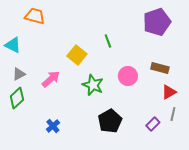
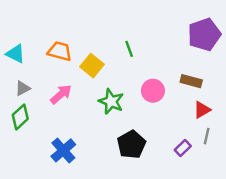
orange trapezoid: (35, 16) -> (60, 51), moved
purple pentagon: (157, 22) -> (204, 35), moved
blue cross: (53, 126) -> (63, 150), size x1.5

